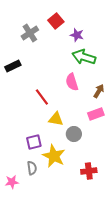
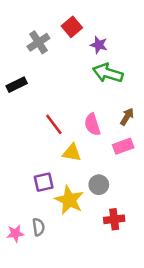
pink semicircle: (72, 82) -> (92, 124), moved
gray circle: (74, 134) -> (99, 185), moved
gray semicircle: (32, 168) -> (38, 227), moved

